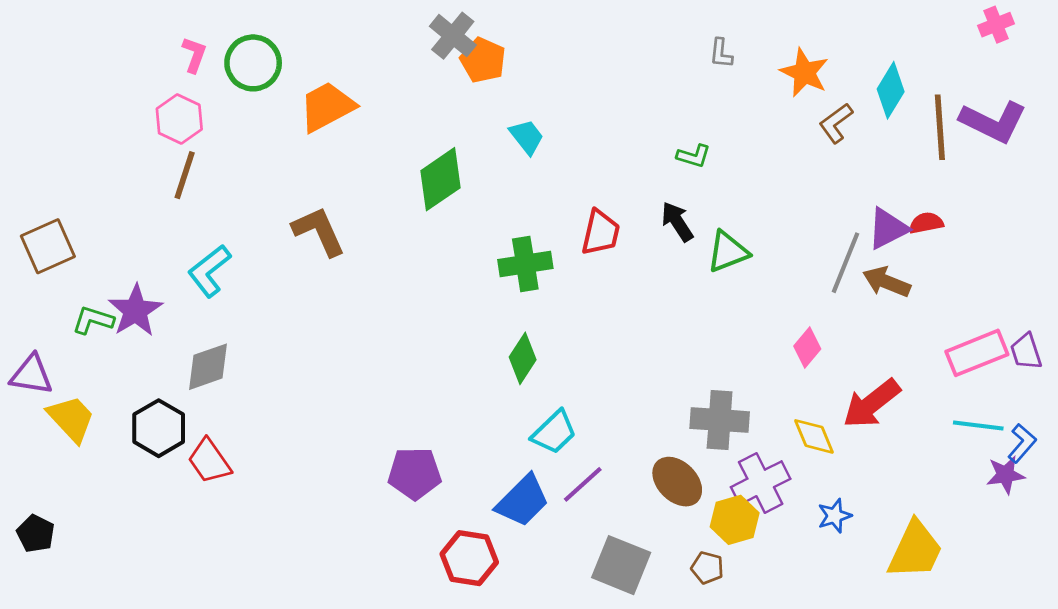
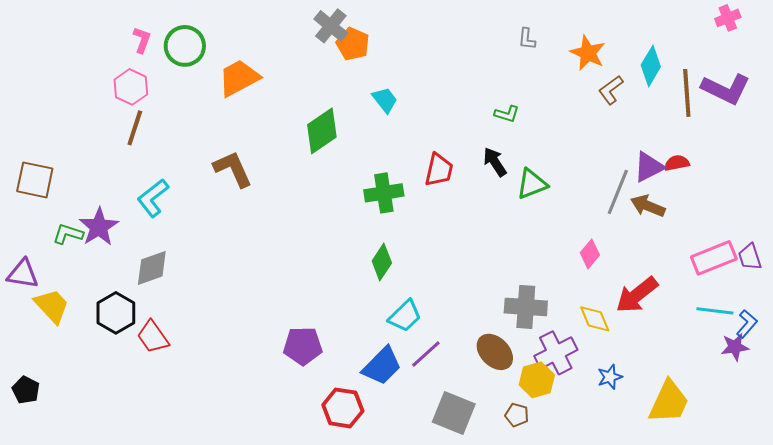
brown square: (48, 246) -> (35, 180), turned 36

